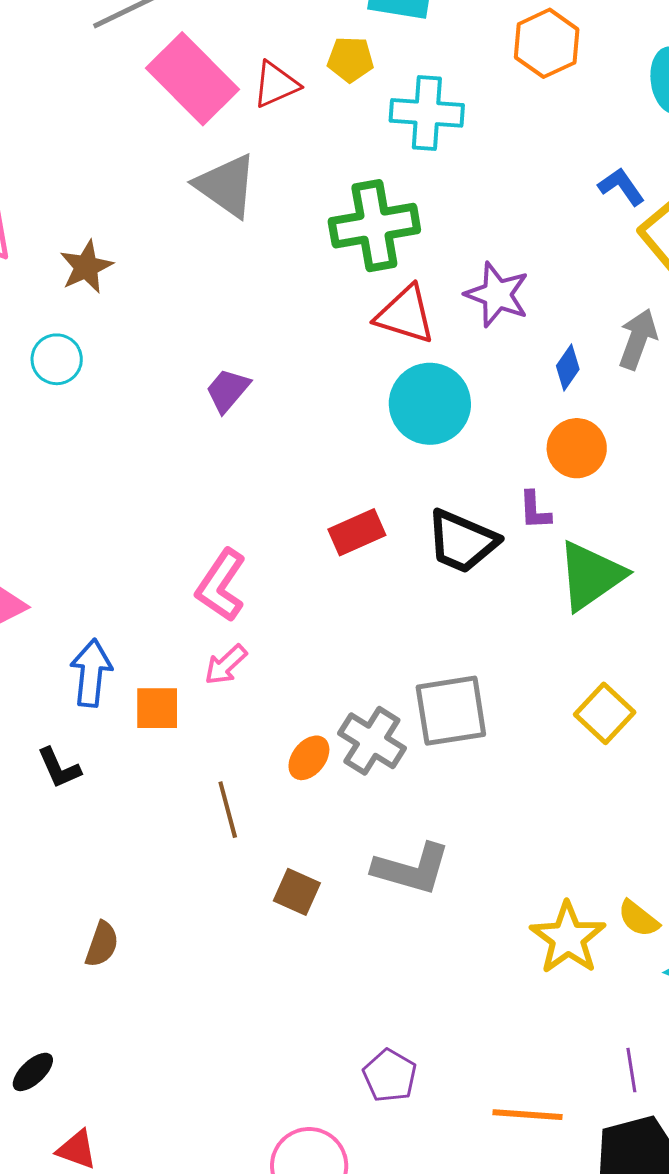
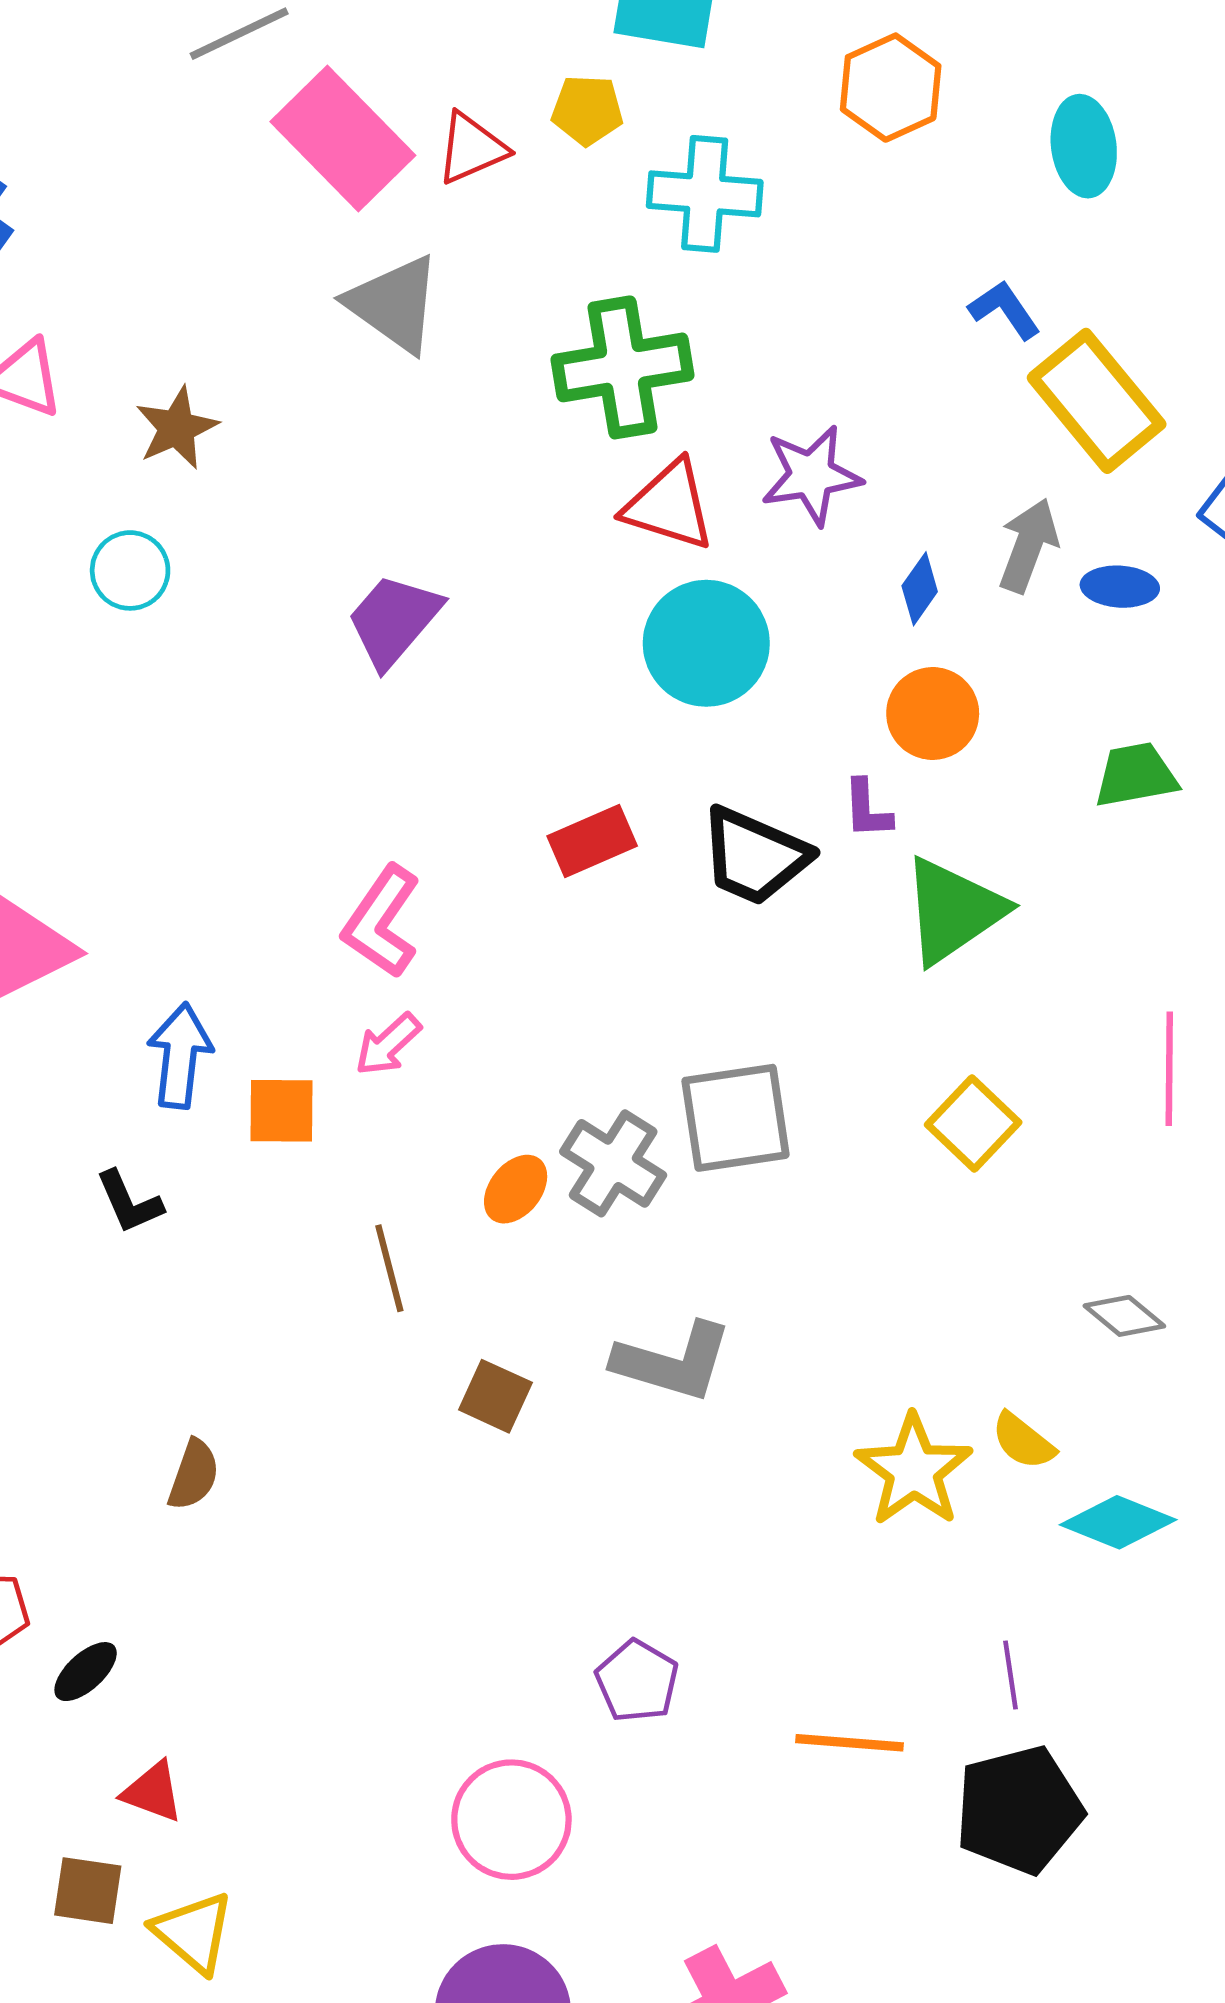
purple star: (497, 295) -> (811, 475), turned -30
purple trapezoid: (228, 390) -> (394, 620), size x1.4

